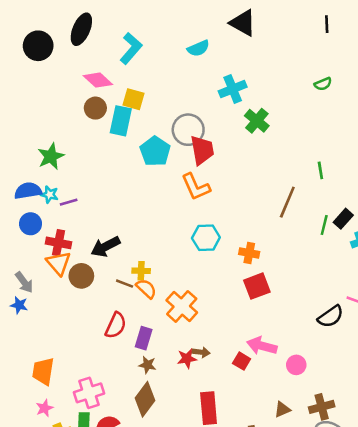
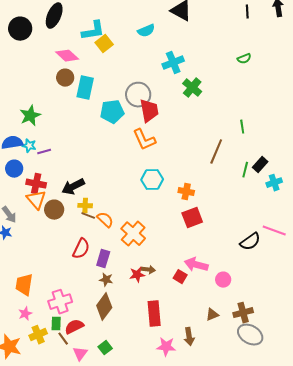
cyan L-shape: (131, 48) -> (93, 31), turned 40
yellow square: (133, 99) -> (104, 44), moved, turned 36
cyan pentagon: (155, 151) -> (112, 112), turned 30
yellow cross: (141, 271) -> (85, 206), moved

